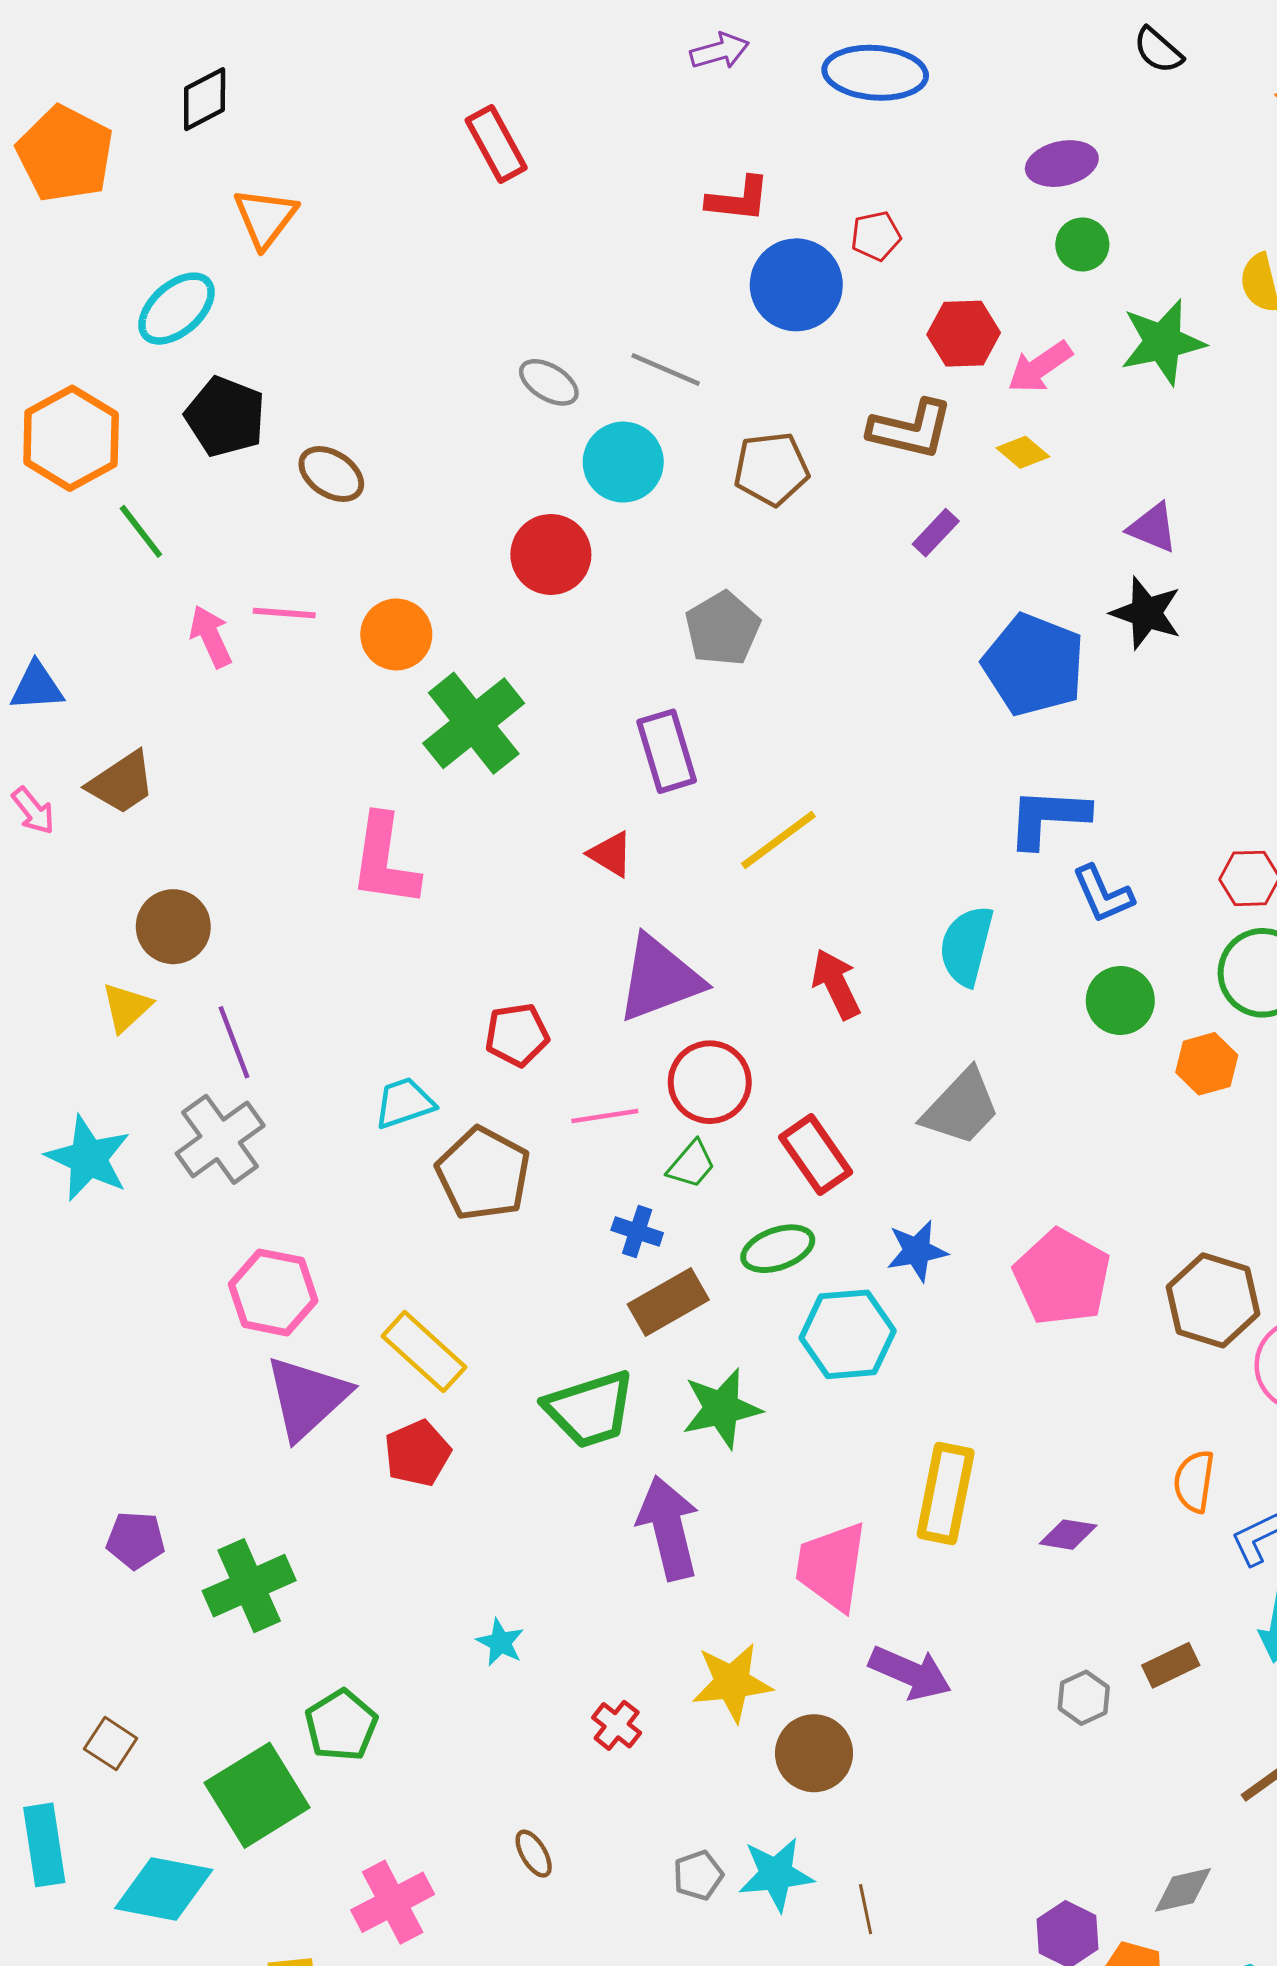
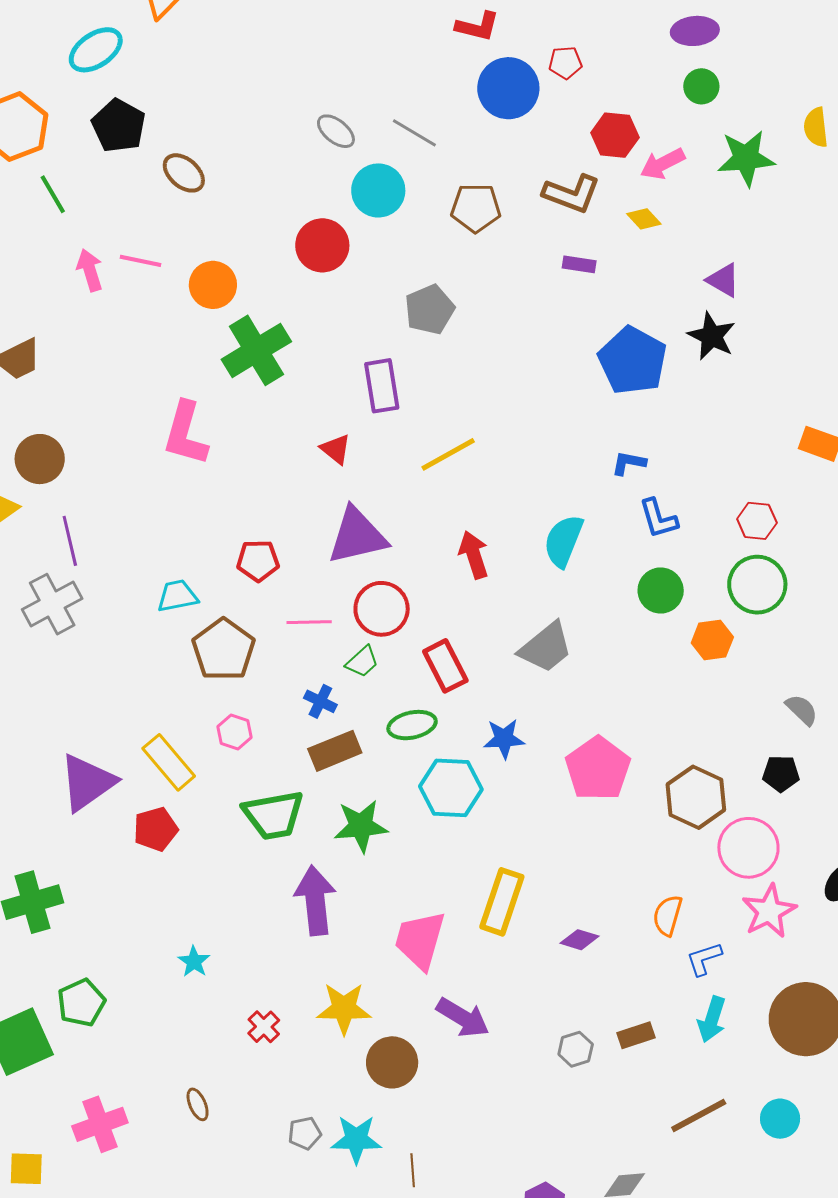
purple rectangle: (936, 533) -> (579, 264), turned 48
blue L-shape: (1048, 818) -> (629, 463), size x0.6
pink hexagon: (273, 1292) -> (234, 732), moved, size x0.6

